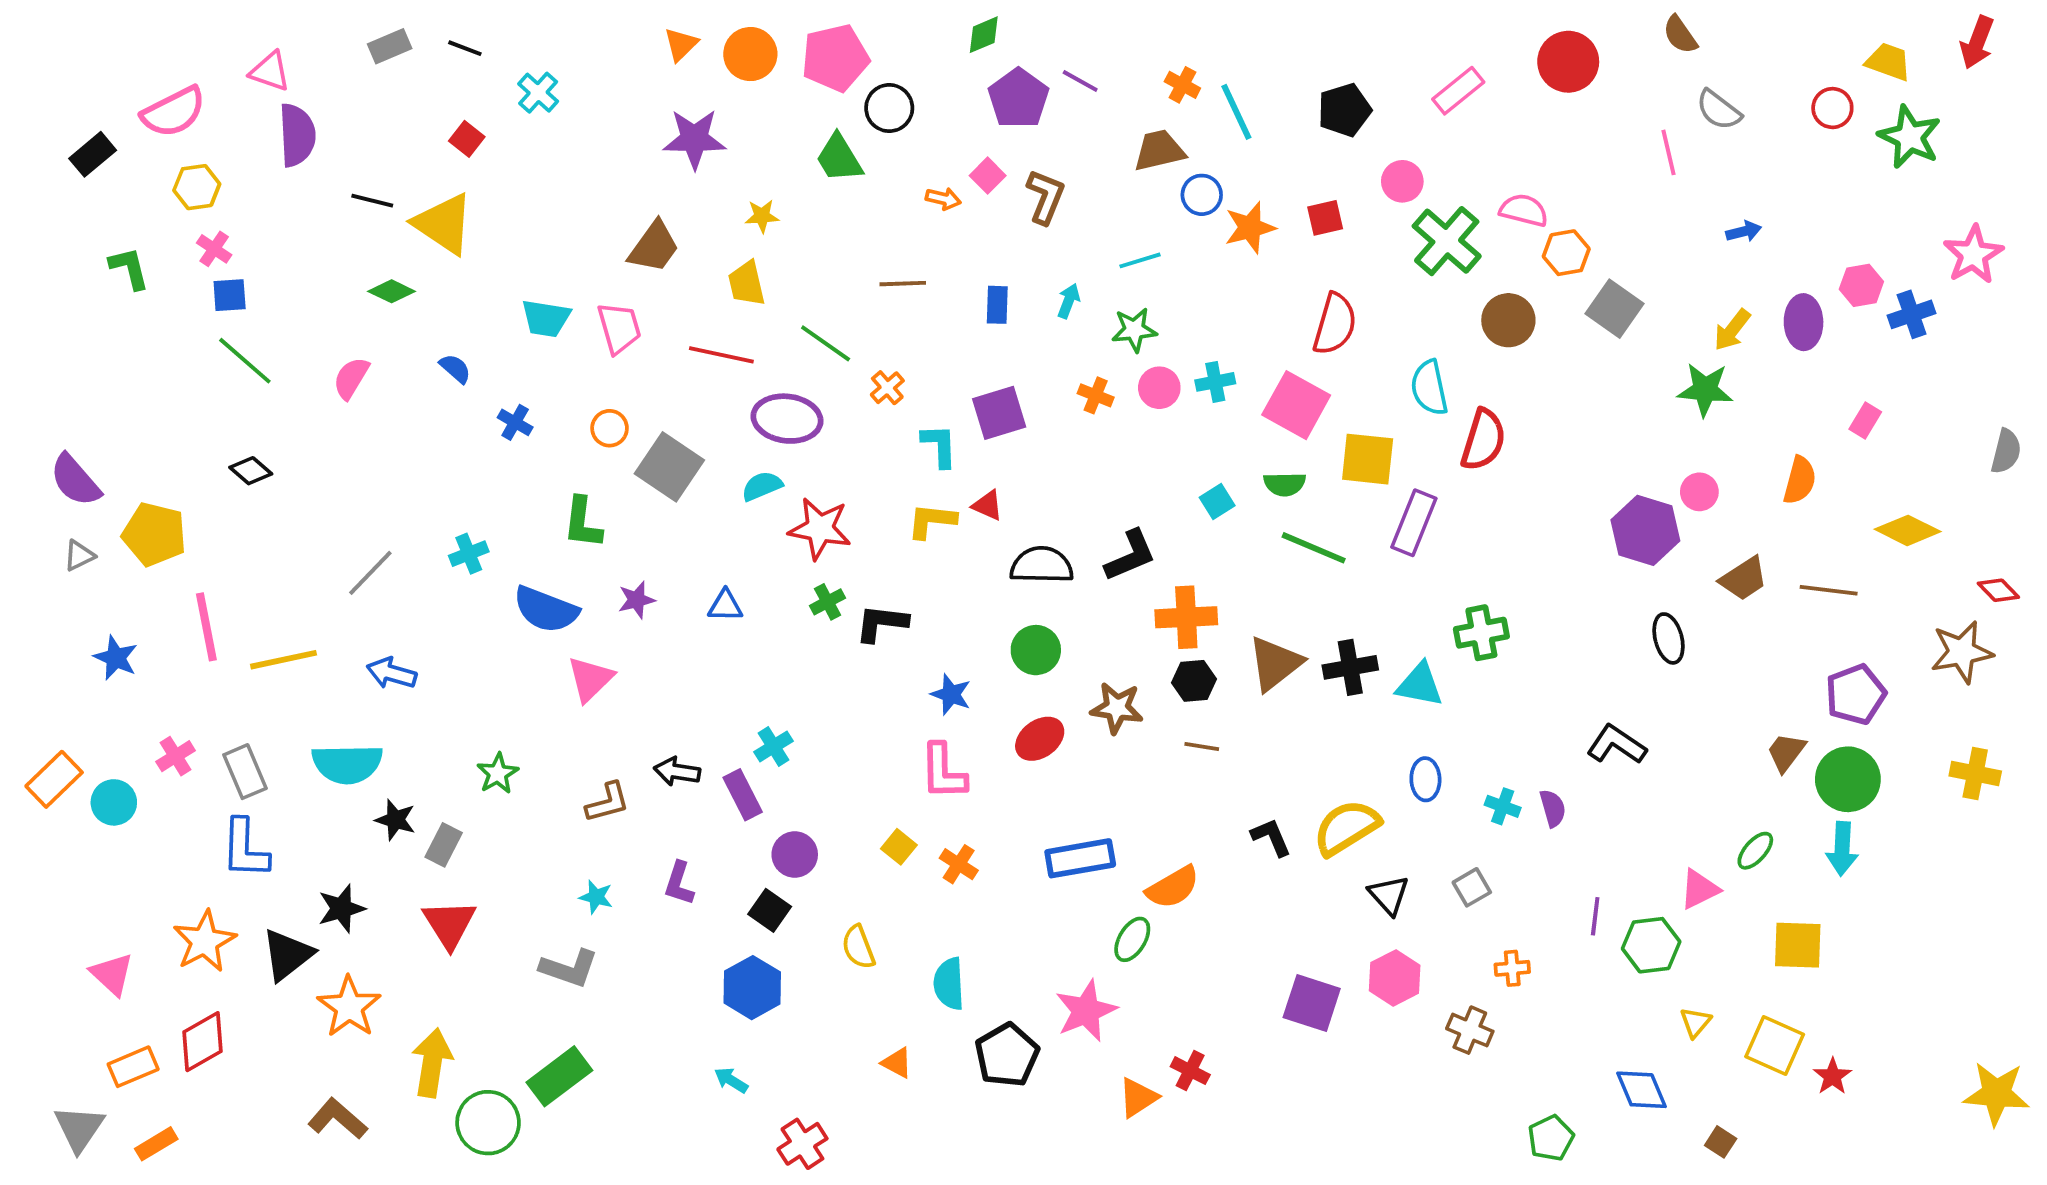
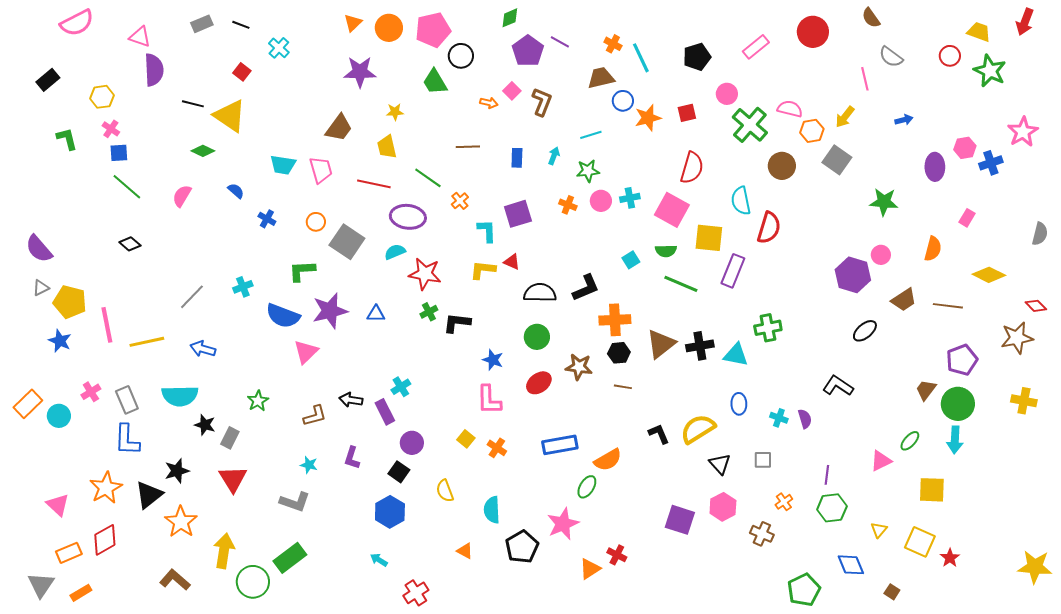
pink semicircle: (174, 112) -> (77, 23), moved
yellow arrow: (1732, 330) -> (845, 117), moved
green L-shape: (583, 523) -> (302, 271), turned 80
yellow pentagon: (154, 534) -> (70, 302), moved
purple star: (637, 600) -> (330, 311), size x1.8
black ellipse: (1669, 638) -> (865, 331), turned 65
gray square: (1472, 887) -> (763, 460), turned 30
green hexagon: (1651, 945) -> (832, 508), moved
orange cross: (1512, 968) -> (784, 502), turned -30
green pentagon: (1551, 1138) -> (804, 590), size x1.4

